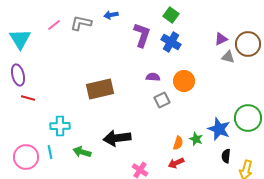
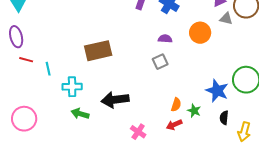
purple semicircle: (153, 77) -> (165, 39), moved
orange circle: (184, 81) -> (200, 33), moved
cyan cross: (60, 126) -> (72, 87), moved
green star: (196, 139) -> (194, 111), moved
cyan line: (50, 152) -> (48, 69), moved

